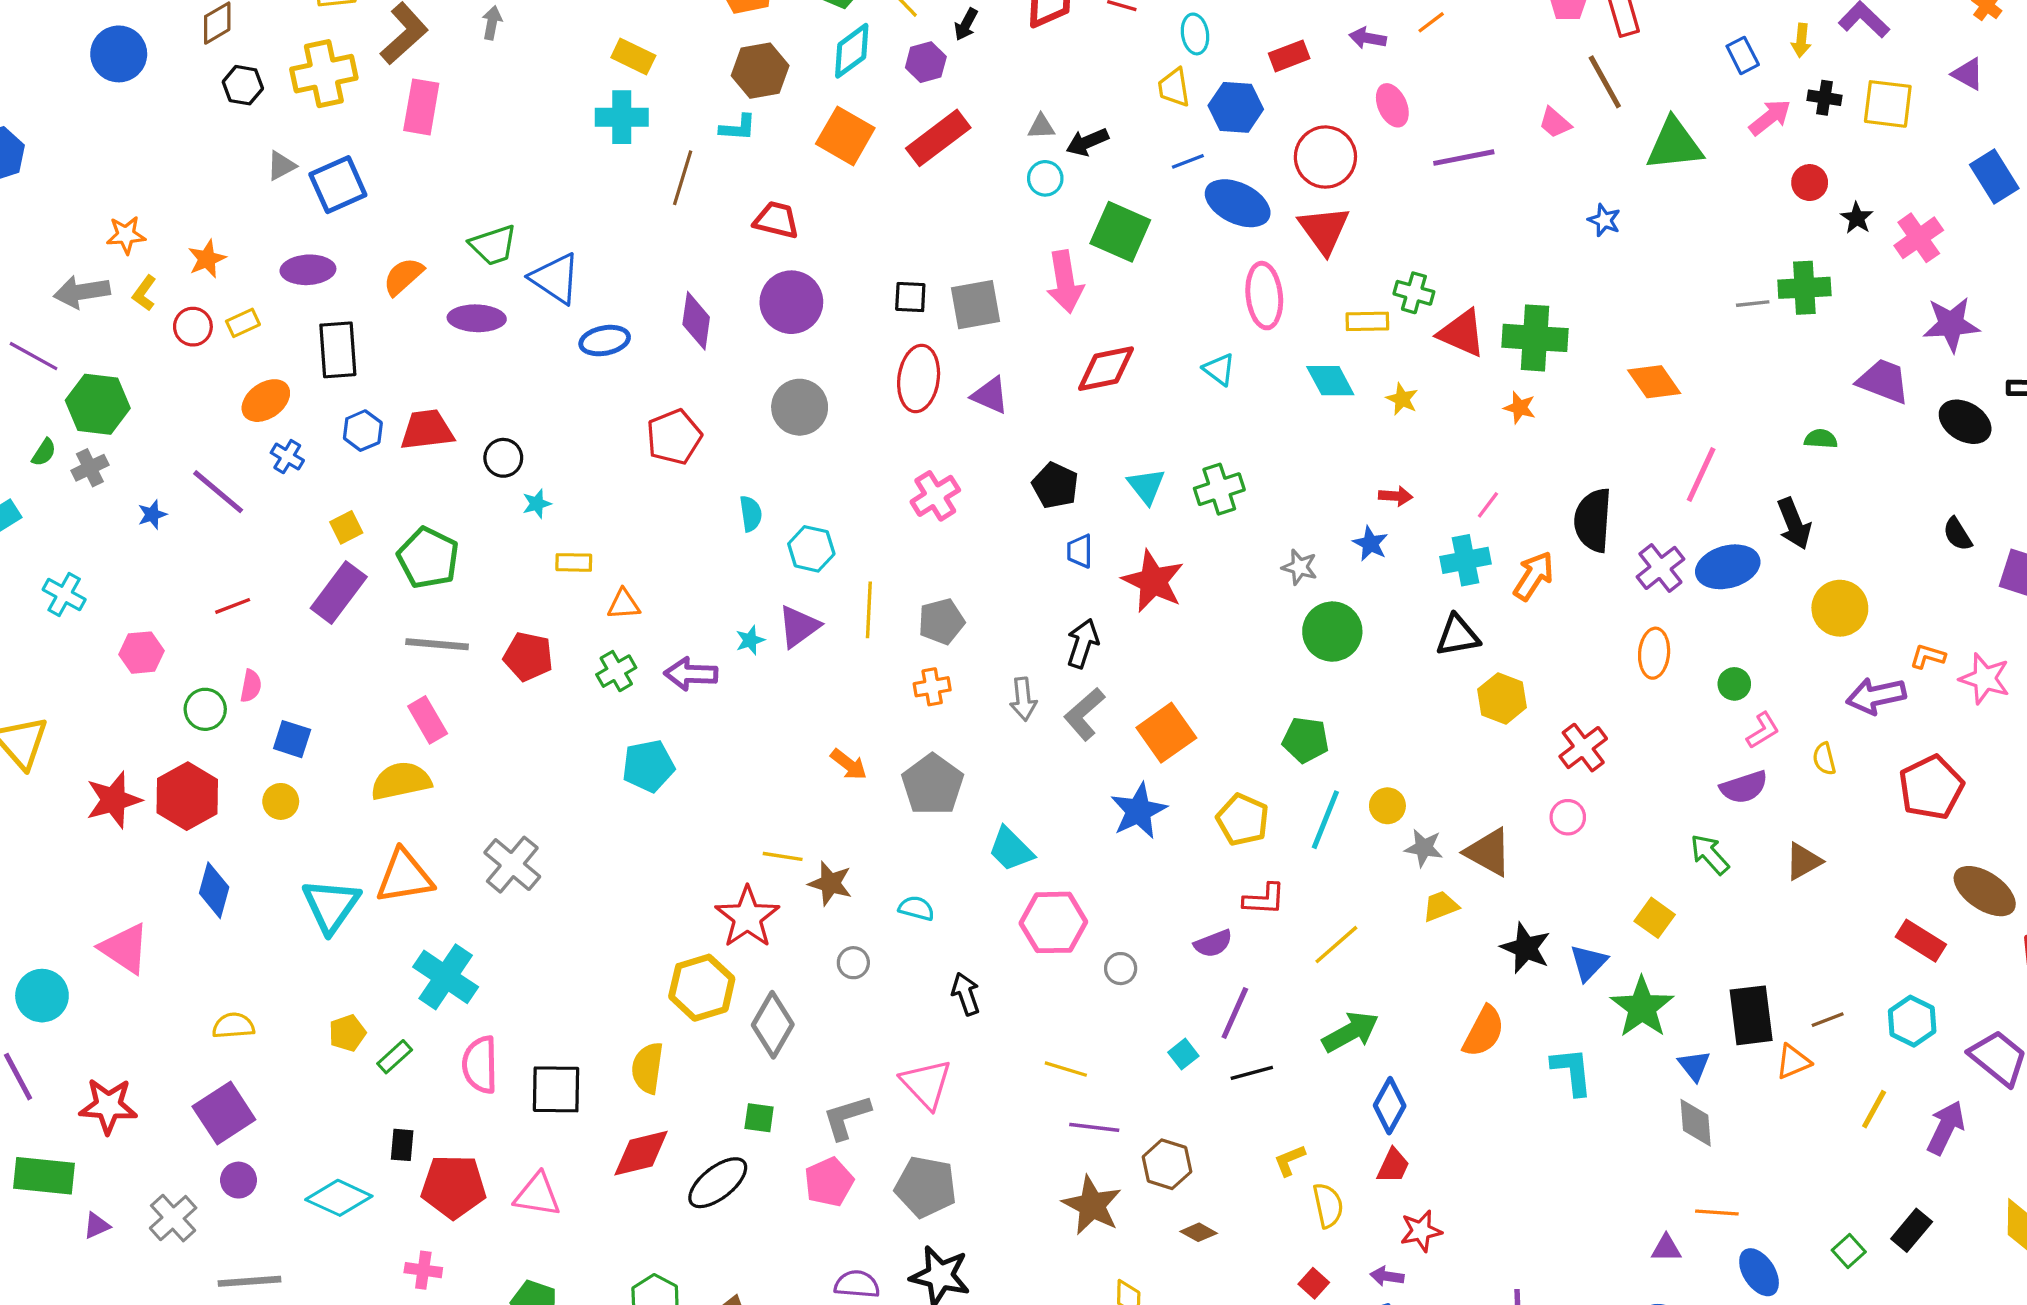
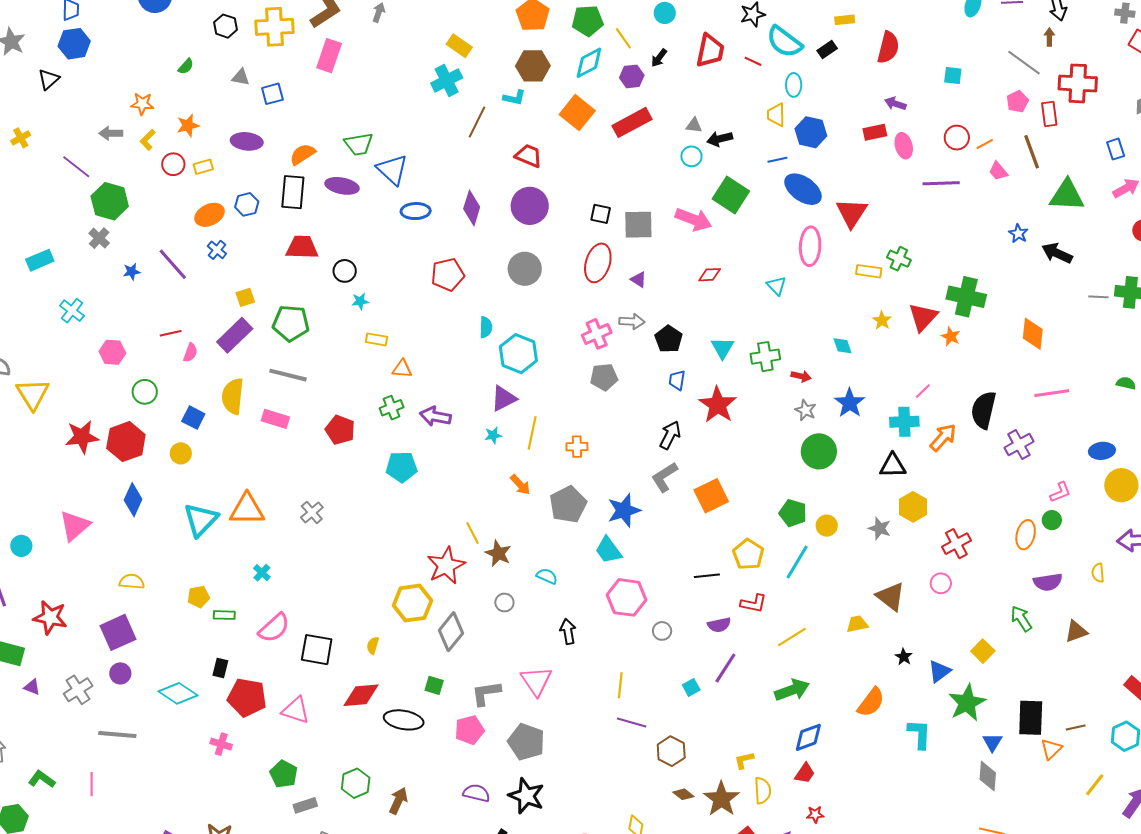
orange line: (1431, 22) -> (985, 144), moved
red rectangle: (1289, 56) -> (875, 132), moved
cyan cross: (622, 117) -> (447, 81), turned -36
red circle: (1325, 157) -> (957, 138), moved, size x0.7
gray triangle: (281, 166) -> (241, 77), turned 30
blue square: (338, 185) -> (272, 94), size x0.7
pink arrow: (1065, 282) -> (694, 219), turned -69
gray arrow: (82, 292) -> (111, 133), size x0.7
red triangle: (1462, 333) -> (923, 317), moved, turned 40
black rectangle: (338, 350) -> (293, 192), moved
red diamond: (1106, 369) -> (710, 275), size x0.6
cyan diamond: (1330, 381) -> (843, 346), moved, size x0.7
orange diamond: (1654, 382) -> (1033, 334), turned 32
purple triangle: (990, 395) -> (639, 280), size x0.7
blue hexagon: (363, 431) -> (247, 204), moved
green semicircle: (44, 452) -> (186, 66), moved
gray cross: (90, 468) -> (99, 238), turned -30
pink line: (1701, 474) -> (1052, 393), turned 48
red arrow: (1396, 496) -> (801, 376), moved
black arrow: (1794, 524) -> (1057, 253), moved, turned 128
blue star: (1370, 543) -> (850, 403), size x1.4
cyan hexagon: (811, 549) -> (518, 354), size x1.4
green pentagon: (428, 558) -> (291, 323), turned -30
blue ellipse: (1728, 567) -> (1102, 451), moved, size x0.7
yellow line: (869, 610) -> (532, 433), moved
gray pentagon: (941, 621) -> (604, 377), moved
cyan star: (750, 640) -> (493, 435), moved
orange ellipse: (1654, 653) -> (1026, 535), moved
red pentagon: (528, 657) -> (340, 430), moved
pink semicircle: (251, 686) -> (190, 353), moved
gray arrow: (1023, 699) -> (632, 321), moved, turned -90
pink rectangle: (428, 720) -> (275, 419), turned -52
pink L-shape: (1763, 730) -> (1060, 492), moved
yellow semicircle: (401, 781) -> (233, 396), moved, turned -81
yellow circle: (1387, 806) -> (827, 526), moved
blue star: (1139, 811) -> (624, 510), moved
gray star: (1424, 848) -> (880, 528), moved
yellow line: (783, 856) -> (473, 533), turned 45
gray cross: (512, 865) -> (312, 512), size x0.7
pink triangle: (125, 948) -> (75, 526), turned 36
black star: (1526, 948) -> (904, 657), size x0.6
cyan cross: (446, 977) -> (262, 573), size x0.5
cyan circle: (42, 996) -> (21, 546), size x0.7
green rectangle: (395, 1057) -> (224, 615), turned 35
orange triangle: (1793, 1062) -> (1051, 749), turned -30
pink semicircle: (480, 1065) -> (274, 628), turned -140
yellow semicircle: (647, 1068) -> (373, 645), size x0.6
yellow line: (1066, 1069) -> (620, 685), turned 70
black line: (1252, 1073) -> (707, 576), moved
blue diamond: (1390, 1106) -> (808, 737), turned 32
black ellipse: (718, 1183) -> (404, 720), turned 39
brown star: (1092, 1205) -> (721, 799), moved
purple triangle: (97, 1226) -> (32, 687), turned 36
red star: (1421, 1231) -> (815, 814), size x0.7

